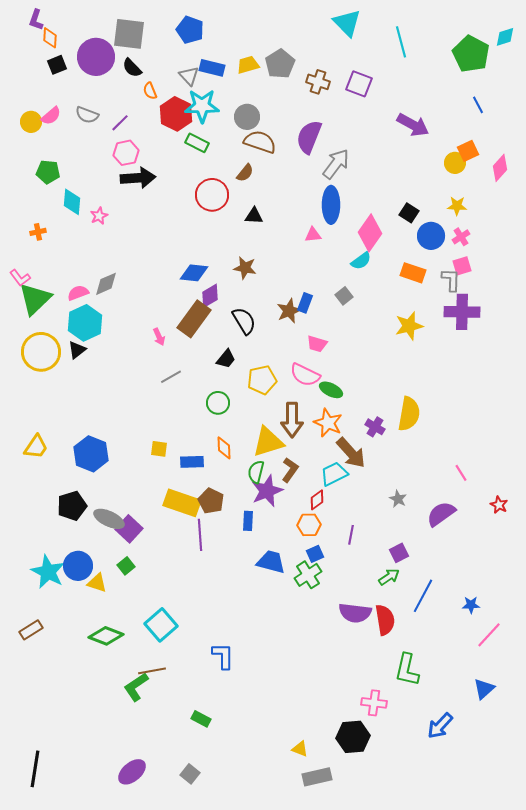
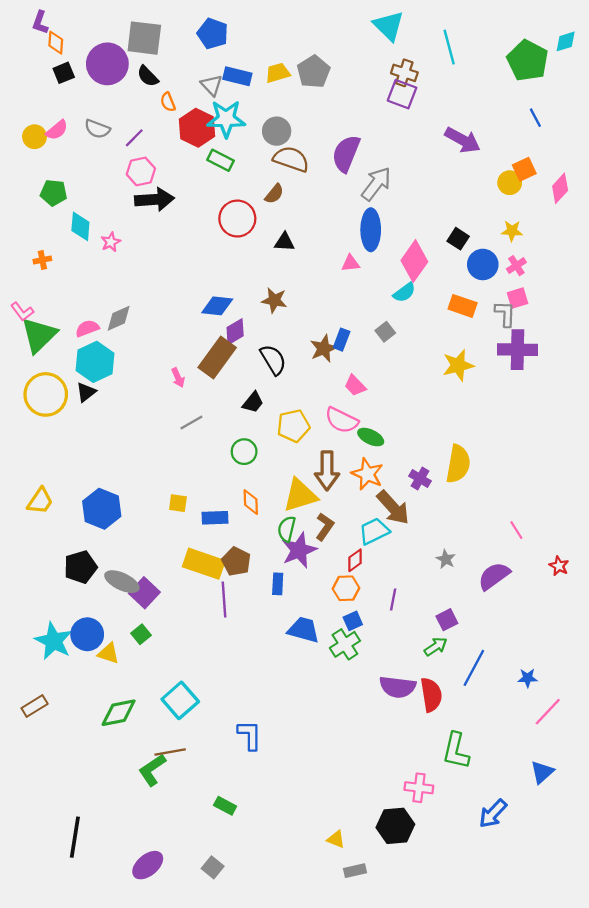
brown cross: (318, 82) -> (404, 73), moved
pink trapezoid: (317, 344) -> (355, 385), turned 30
green diamond: (106, 636) -> (119, 713), turned -32
black line: (35, 769) -> (75, 837), moved
gray rectangle: (317, 777) -> (355, 871), size x0.7

